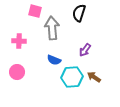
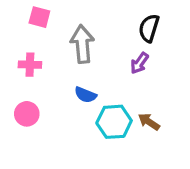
pink square: (35, 11) -> (39, 17), moved
black semicircle: (79, 13) -> (149, 28), moved
purple arrow: (85, 50) -> (139, 63), moved

